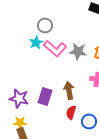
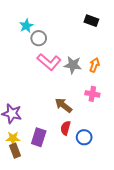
cyan star: (36, 42) -> (26, 26), moved
brown arrow: (69, 90) -> (63, 105), turned -42
purple rectangle: (45, 96) -> (39, 137), moved

